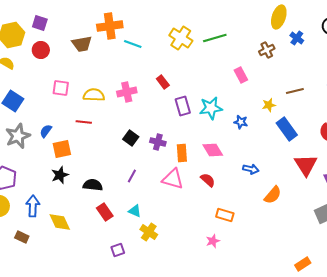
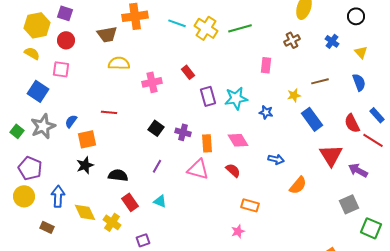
blue cross: (297, 38) -> (332, 41), moved
cyan line: (133, 44) -> (177, 23), moved
pink rectangle: (241, 75) -> (266, 65), turned 35
pink square: (61, 88) -> (61, 69), moved
yellow semicircle: (94, 95) -> (119, 63), moved
yellow cross: (149, 232) -> (112, 222), moved

